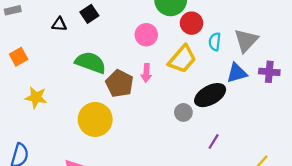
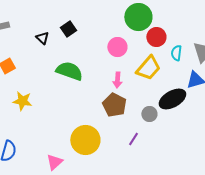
black triangle: (59, 24) -> (42, 38), turned 40
brown pentagon: (120, 83) -> (114, 105), moved
yellow circle: (95, 119) -> (85, 140), moved
purple line: (214, 141) -> (133, 139), moved

